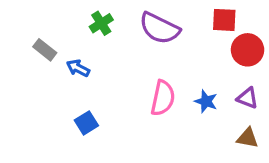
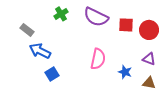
red square: (224, 20) -> (126, 25), moved
blue arrow: (78, 68) -> (40, 51), moved, size x1.5
blue star: (206, 101) -> (125, 72), moved

